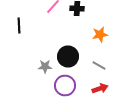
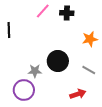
purple circle: (65, 86) -> (24, 90), moved
red arrow: (100, 88) -> (78, 94), moved

